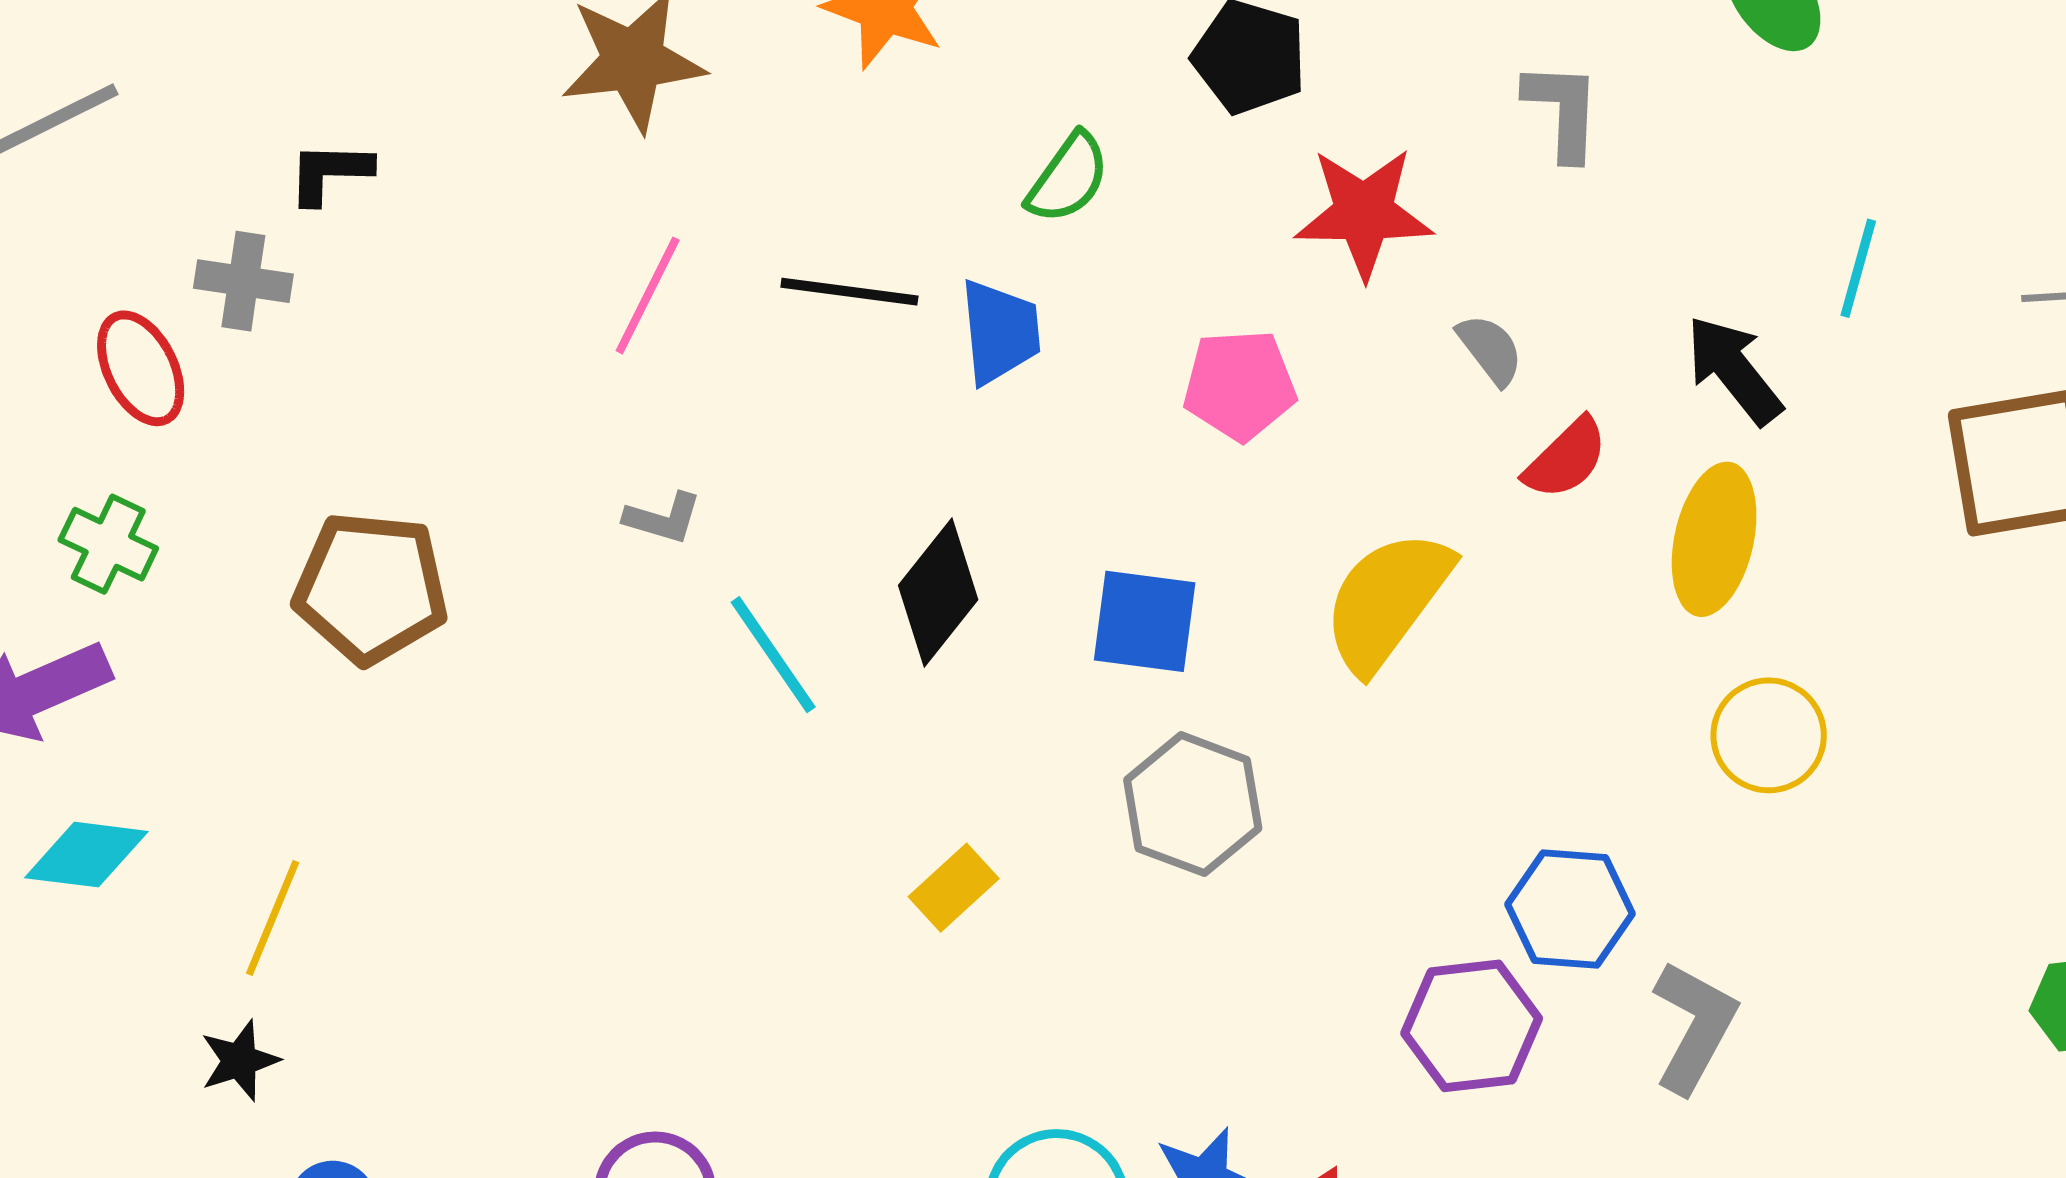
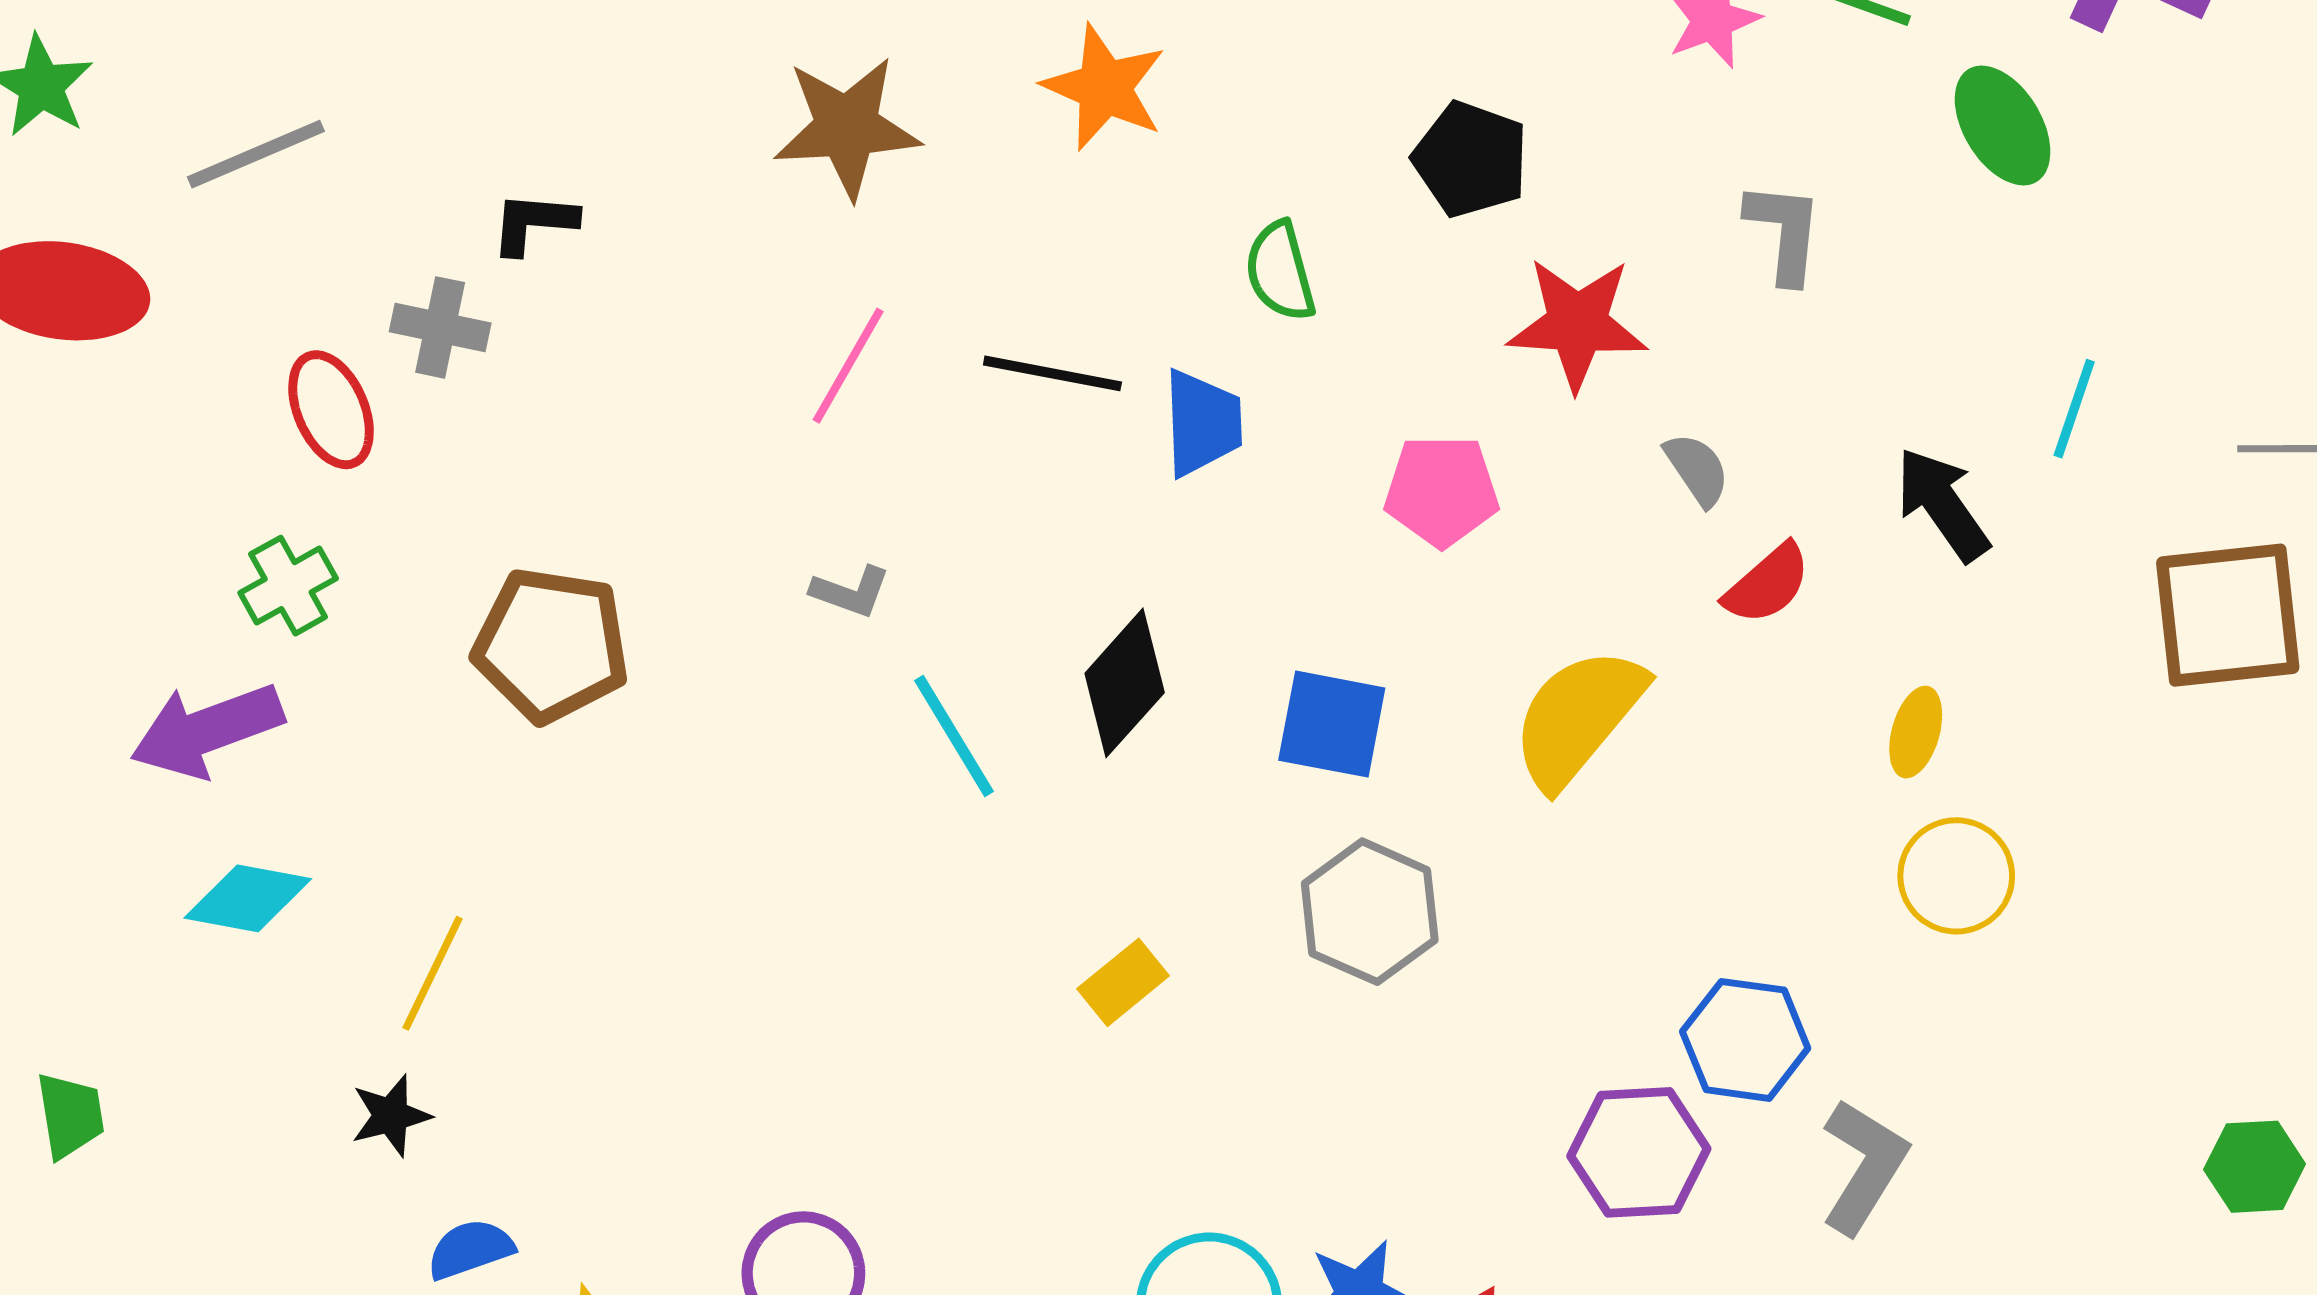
green semicircle: (1068, 178) -> (1280, 271), turned 126
yellow ellipse: (1714, 539) -> (1916, 732), moved, size x0.6
green cross: (108, 544) -> (288, 586), turned 32

